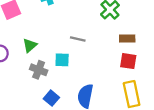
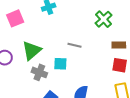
green triangle: (30, 45) -> (32, 51), size x1.5

